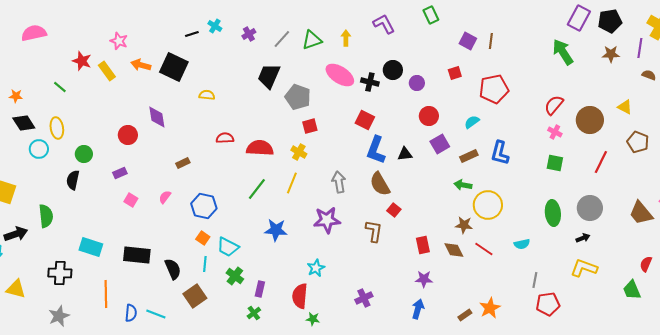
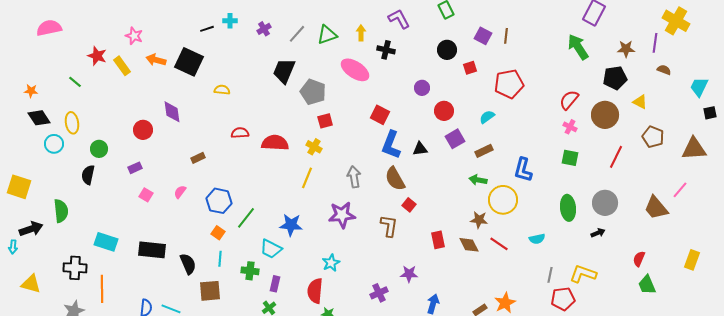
black pentagon: (610, 21) -> (615, 78), moved
cyan cross: (215, 26) -> (230, 21), turned -32
black circle: (393, 70) -> (447, 50), moved
black cross: (370, 82) -> (386, 50), moved
purple circle: (417, 83) -> (422, 88), moved
blue L-shape: (500, 153) -> (523, 170), moved
green line: (257, 189) -> (246, 218), moved
cyan trapezoid: (228, 247) -> (271, 249), moved
red semicircle: (646, 264) -> (639, 259), moved
yellow L-shape: (584, 268) -> (583, 274), moved
green cross: (235, 276) -> (250, 271), turned -30
purple star: (424, 279) -> (409, 274), moved
orange line: (106, 294) -> (102, 289), moved
brown square: (195, 296) -> (210, 291), turned 30

